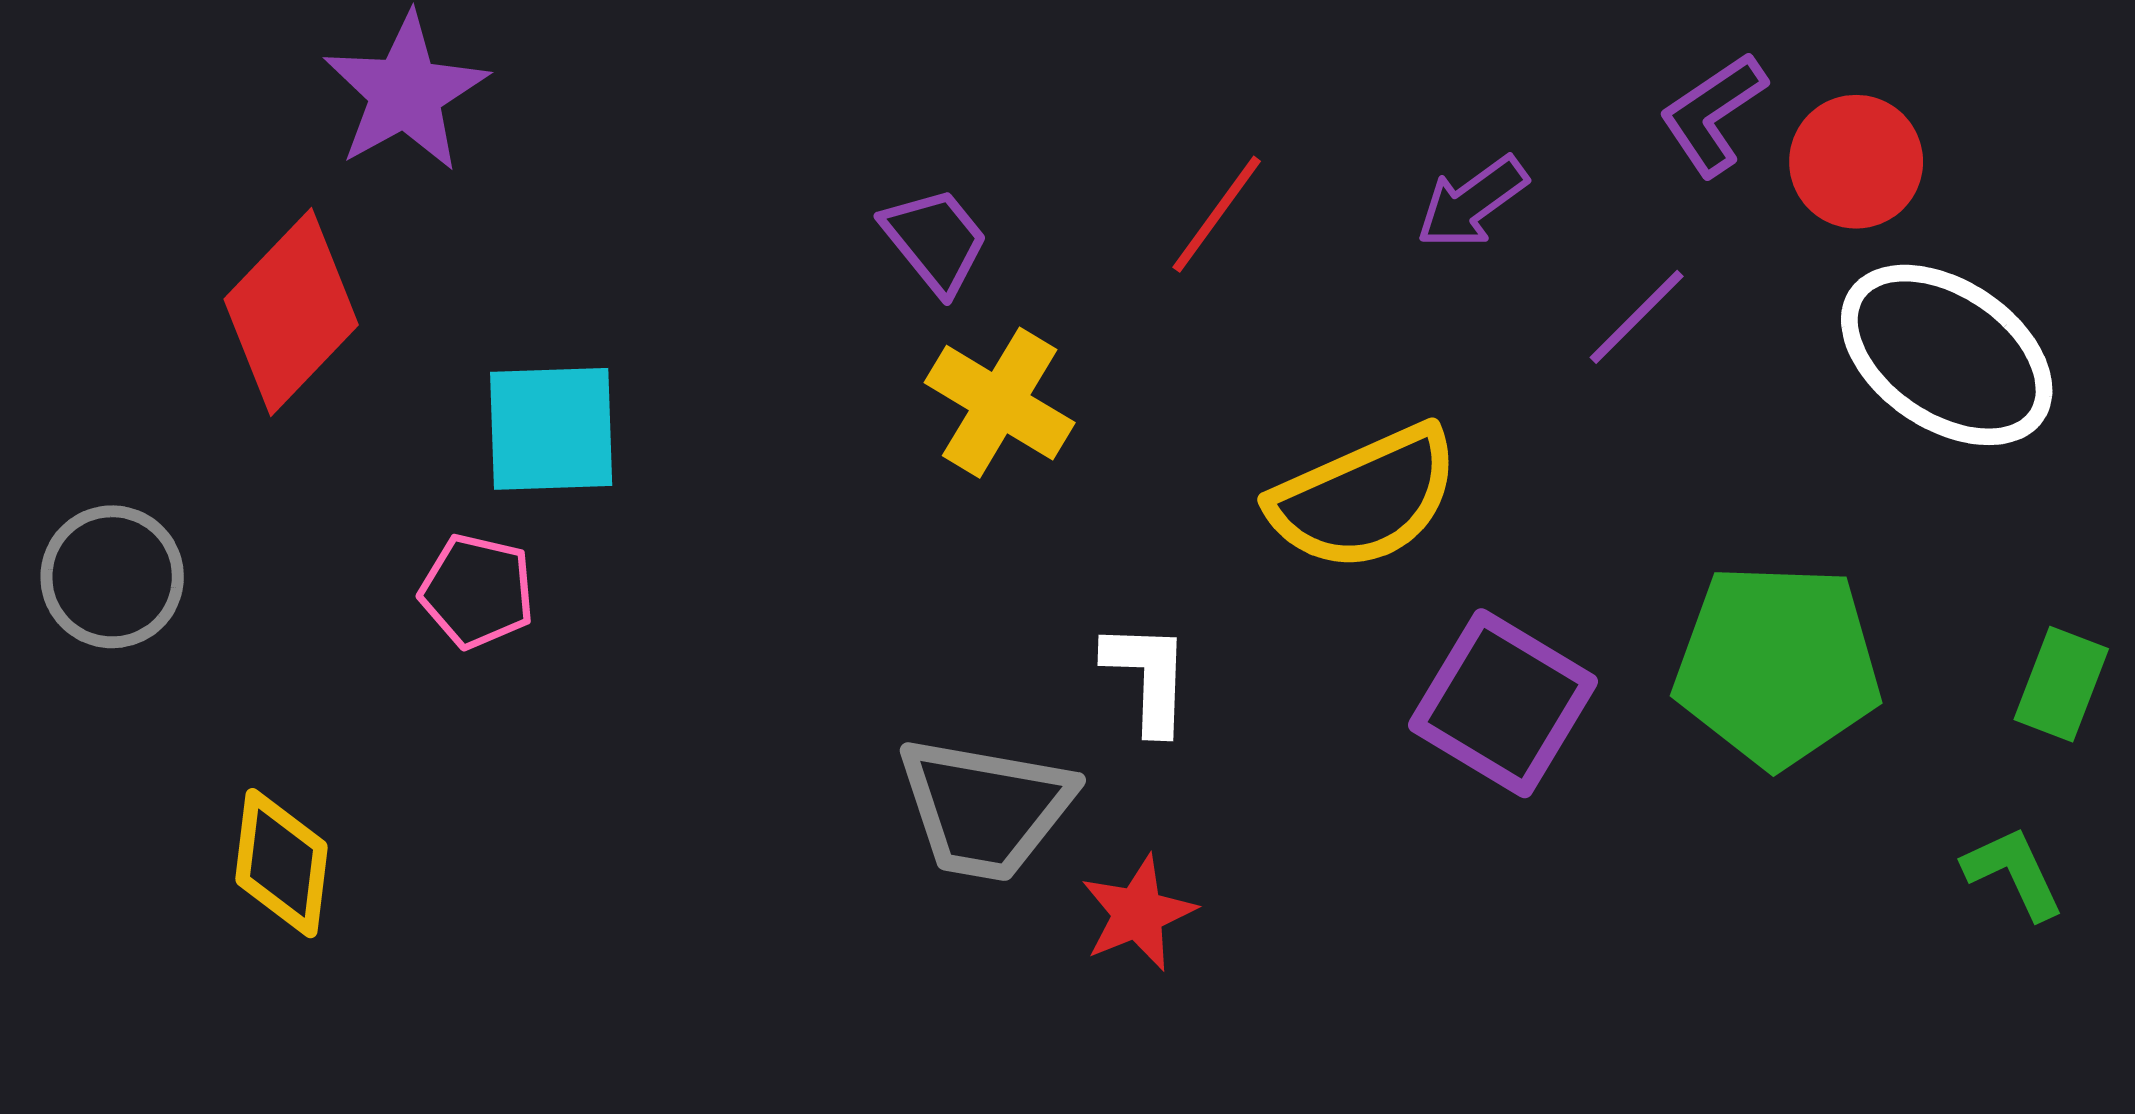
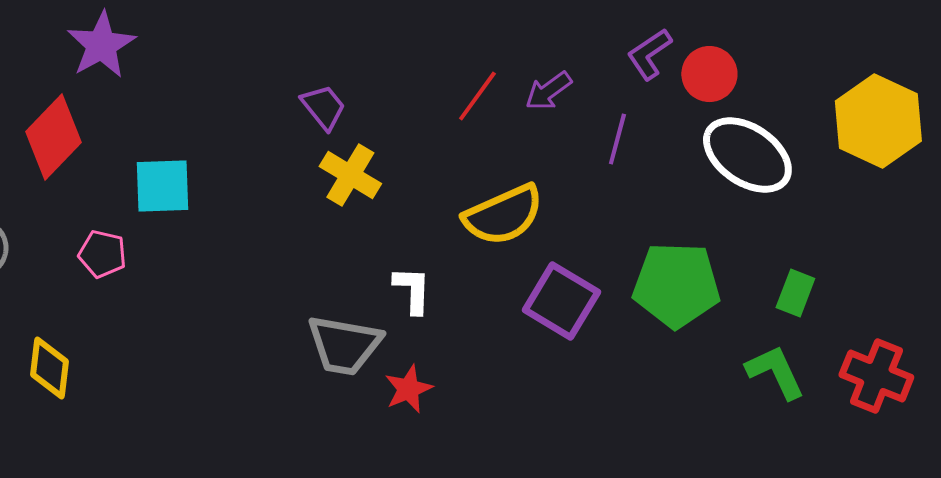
red line: (1217, 214) -> (477, 96), moved
purple line: (1637, 317) -> (617, 139), turned -30
pink pentagon: (477, 591) -> (102, 254), moved
green L-shape: (2014, 873) -> (775, 372), size x1.4

